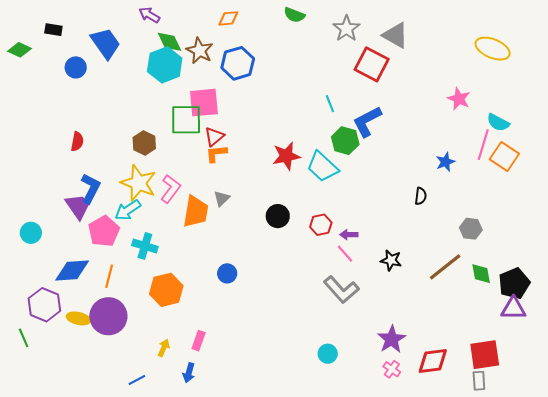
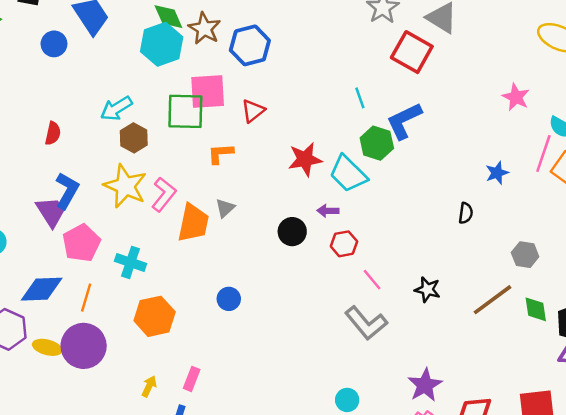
red triangle: (214, 137) -> (253, 111), moved
cyan arrow: (128, 210) -> (116, 108), moved
purple arrow: (349, 235) -> (328, 211), moved

